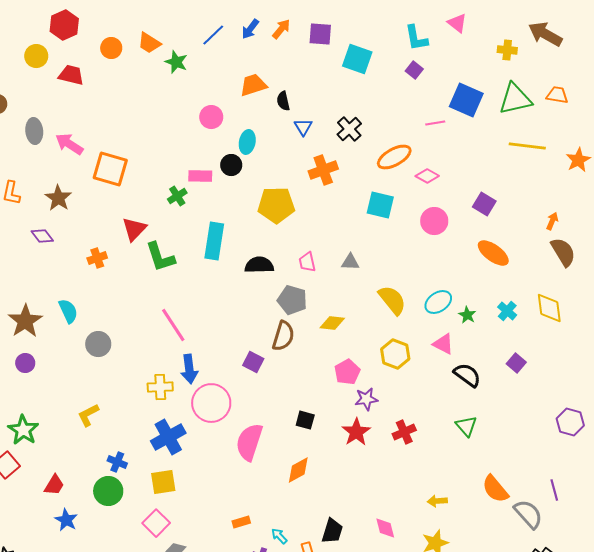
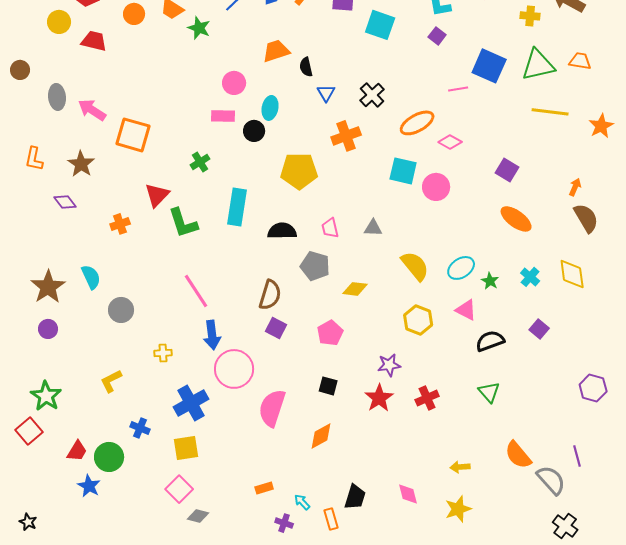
pink rectangle: (200, 176) -> (223, 116), moved
pink circle: (434, 221) -> (436, 187), moved
brown semicircle: (283, 336) -> (270, 295), moved
pink pentagon: (347, 372) -> (330, 333), moved
black semicircle: (467, 375) -> (490, 341), turned -56
yellow cross: (160, 387) -> (163, 353), moved, size x0.7
green circle: (108, 491) -> (109, 457), moved

